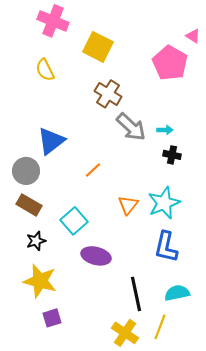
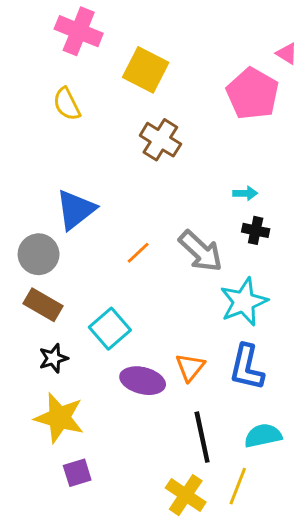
gray arrow: (131, 127) -> (201, 251), moved
orange triangle: (128, 205) -> (190, 367), moved

